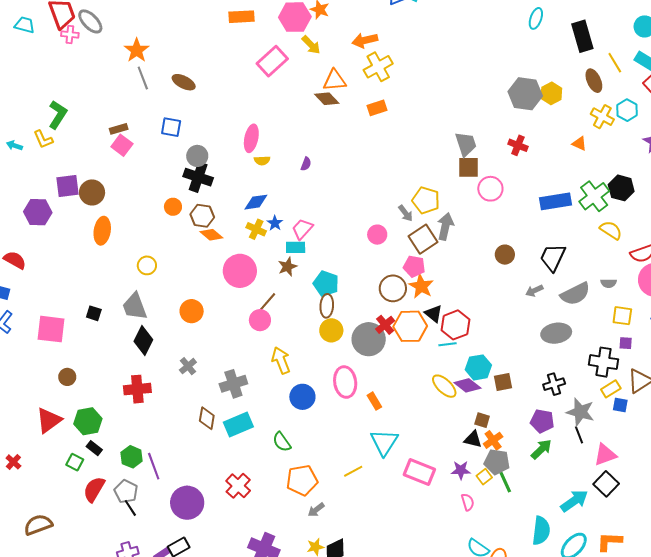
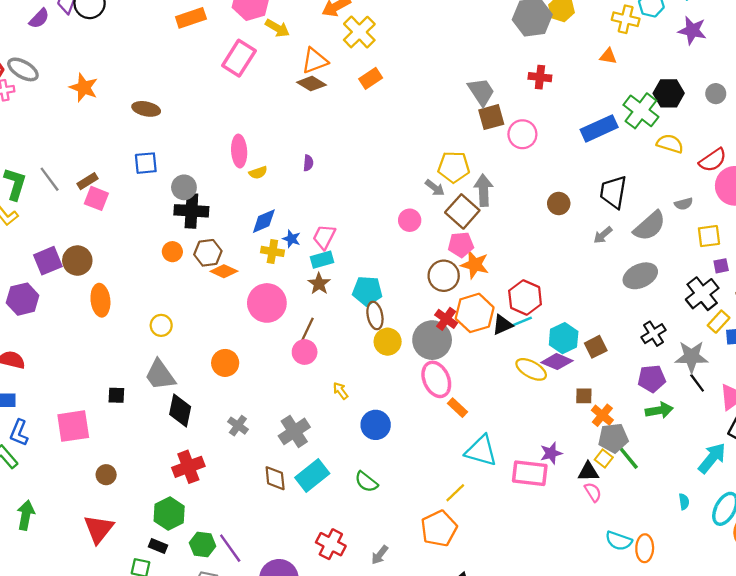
gray line: (143, 78) -> (50, 179), moved
black triangle: (434, 314) -> (502, 325), moved, turned -48
yellow arrow: (281, 360) -> (340, 391), size x0.6
black cross: (603, 362) -> (702, 294), turned -32
pink ellipse: (345, 382) -> (436, 379), moved
green hexagon: (88, 421) -> (169, 514), moved
black triangle: (473, 439) -> (588, 472), moved
cyan triangle: (384, 442) -> (481, 451), turned -32
green arrow: (541, 449) -> (659, 410), turned 50
purple star: (461, 470) -> (551, 453), moved
orange pentagon: (302, 480) -> (439, 528), moved
gray arrow: (316, 510) -> (380, 555), moved
cyan semicircle: (541, 531) -> (684, 502), size x0.5

